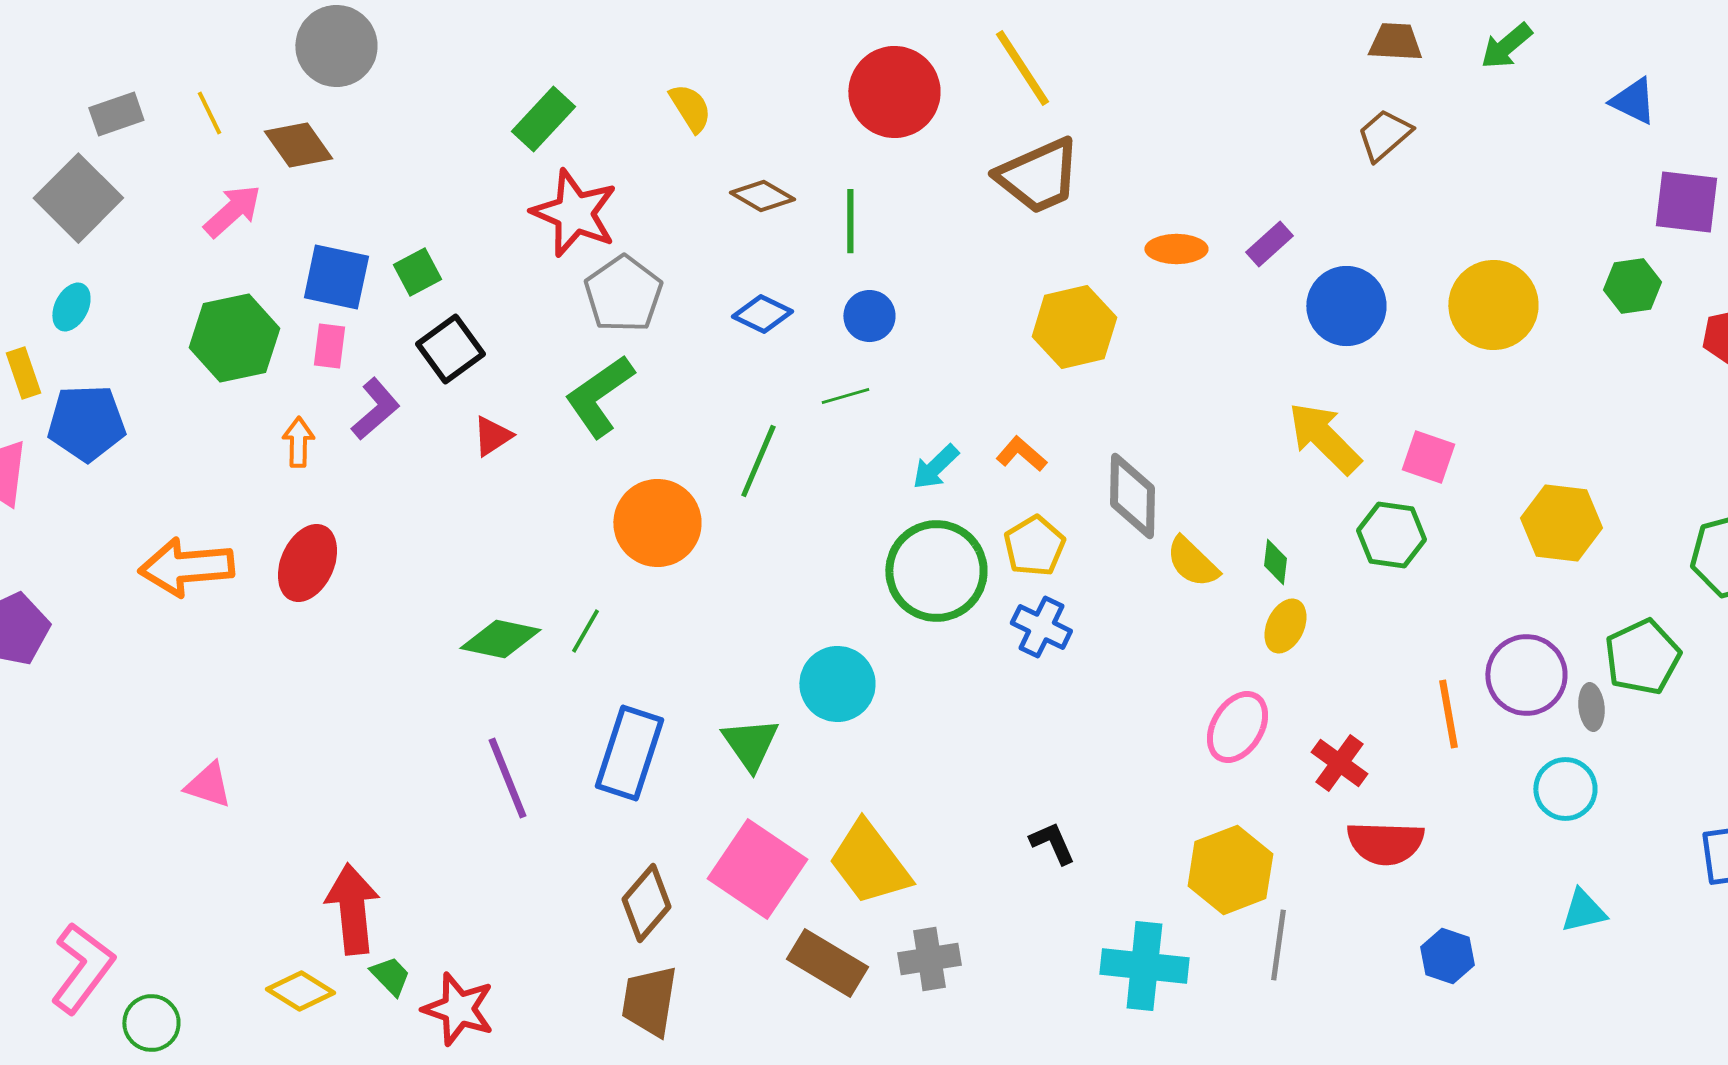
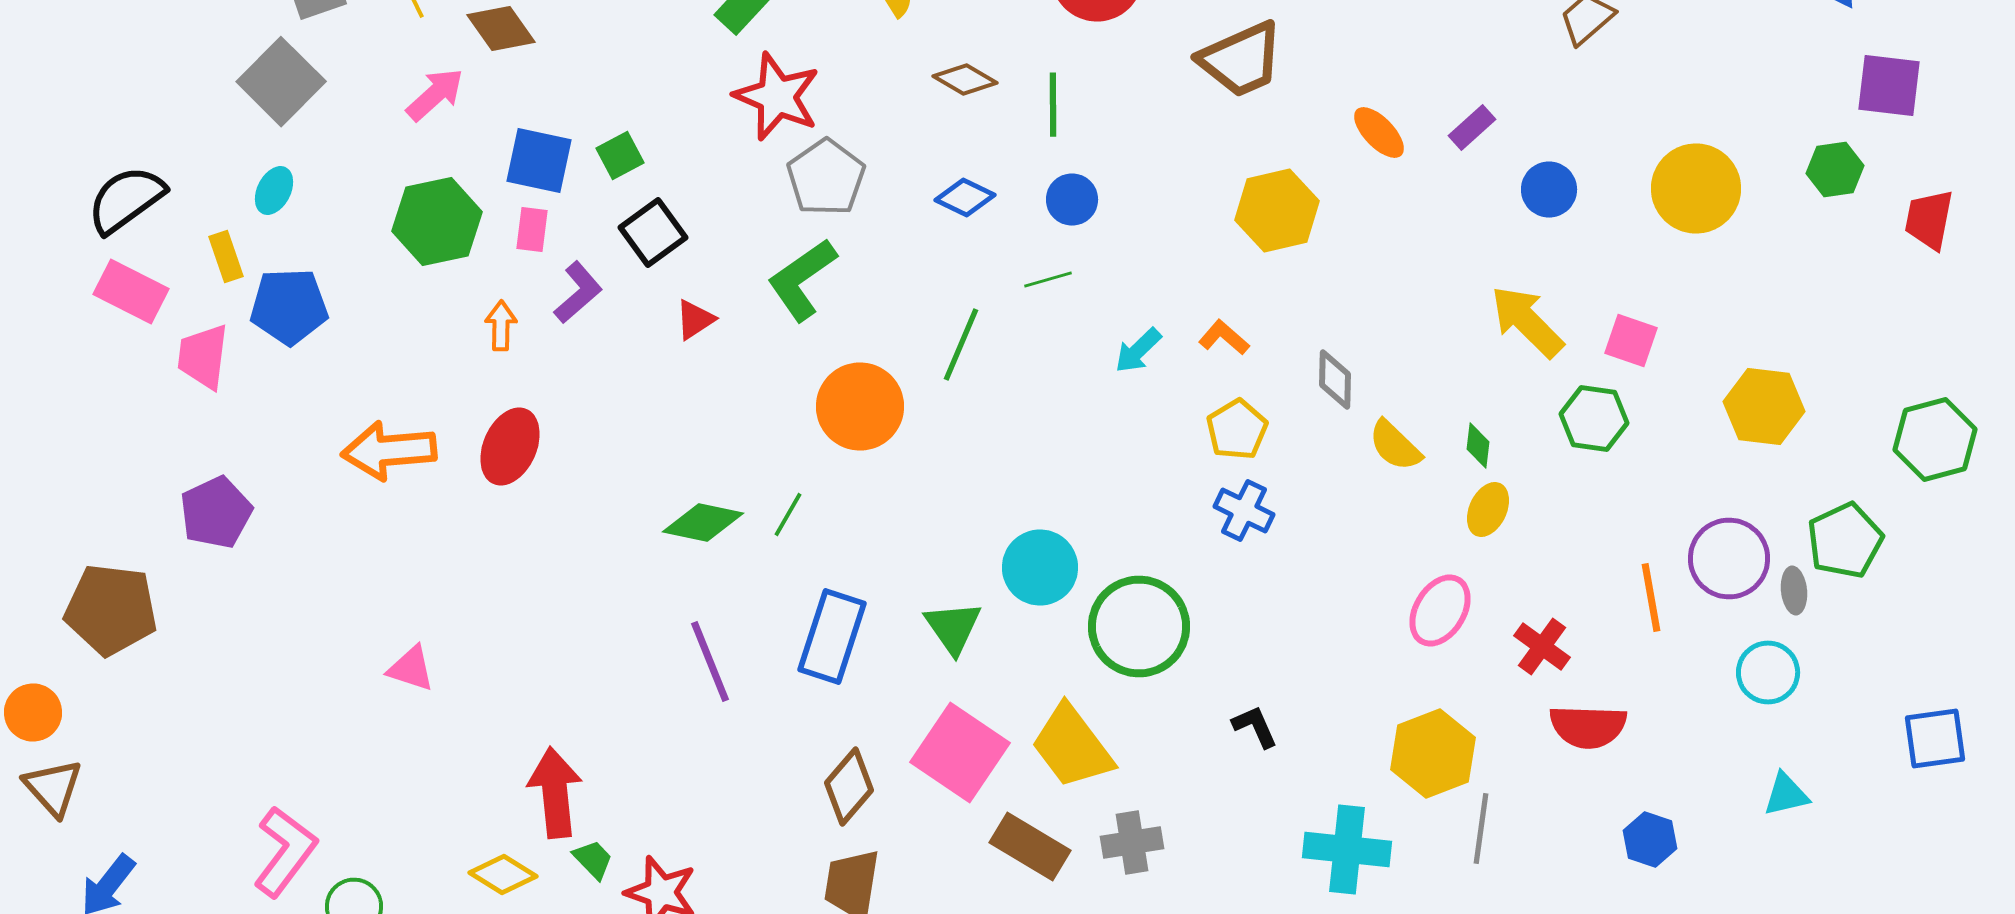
orange ellipse: (1176, 249) -> (1379, 132), turned 46
blue circle: (1346, 306) -> (1549, 190), size x0.7
gray diamond: (1132, 496) -> (1335, 380), size x0.7
green circle: (936, 571) -> (1139, 626), moved

